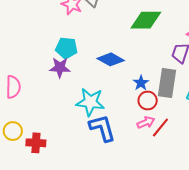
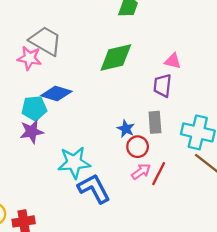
blue diamond: (111, 59) -> (56, 94), moved
gray rectangle: (167, 83) -> (155, 122), size x0.7

